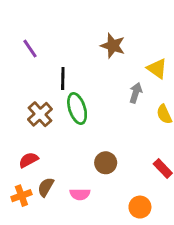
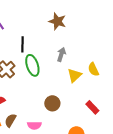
yellow triangle: (157, 69) -> (74, 75), moved, turned 42
gray arrow: (136, 93) -> (61, 54), moved

